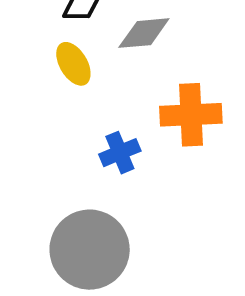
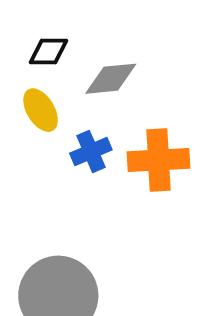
blue cross: (120, 153) -> (91, 152), moved

